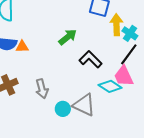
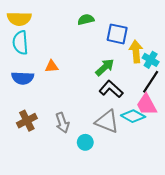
green arrow: (68, 37) -> (105, 67), moved
orange triangle: (22, 47) -> (52, 66), moved
gray triangle: (84, 105) -> (107, 121), moved

